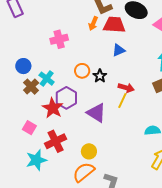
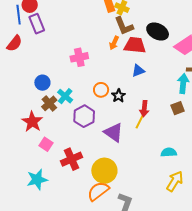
red arrow: (126, 88) -> (144, 109), turned 77
red star: (53, 108) -> (32, 122), moved
yellow circle: (89, 151) -> (104, 171), size x1.6
cyan star: (36, 160) -> (37, 180), moved

